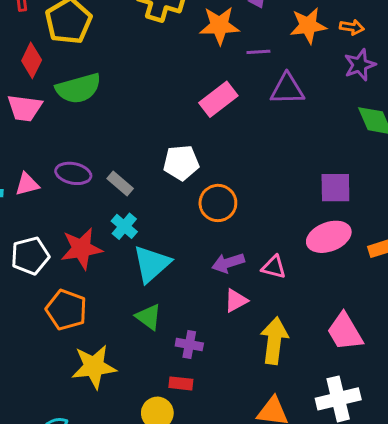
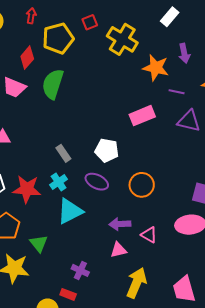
green semicircle: (78, 88) -> (53, 84), turned 108
purple ellipse: (73, 173) -> (97, 182), moved
orange circle: (218, 203) -> (142, 185), moved
green triangle: (149, 317) -> (39, 243), moved

